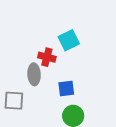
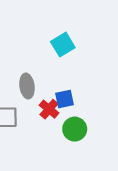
red cross: (47, 57) -> (49, 109), moved, turned 30

